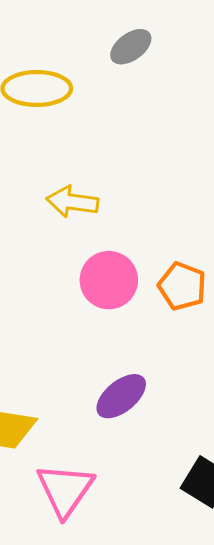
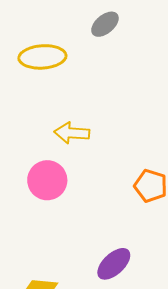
pink circle: (109, 280) -> (47, 180), moved

